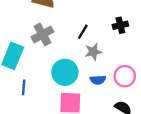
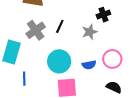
black line: (83, 32) -> (60, 26), moved
gray star: (93, 52) -> (90, 32), moved

